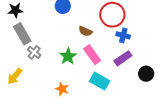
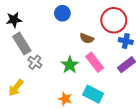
cyan rectangle: (100, 81) -> (93, 94), moved

